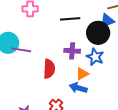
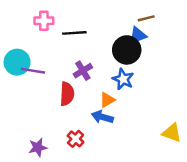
black line: (70, 19) -> (74, 33), moved
purple cross: (72, 51) -> (83, 71), moved, turned -35

